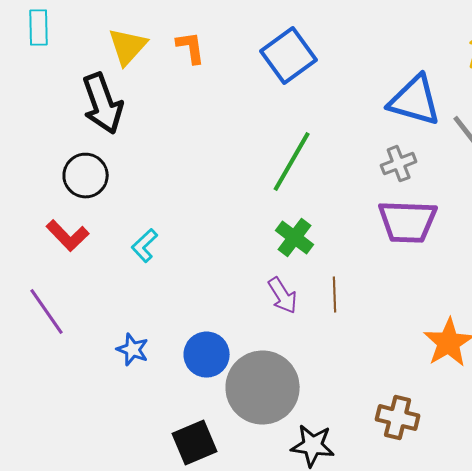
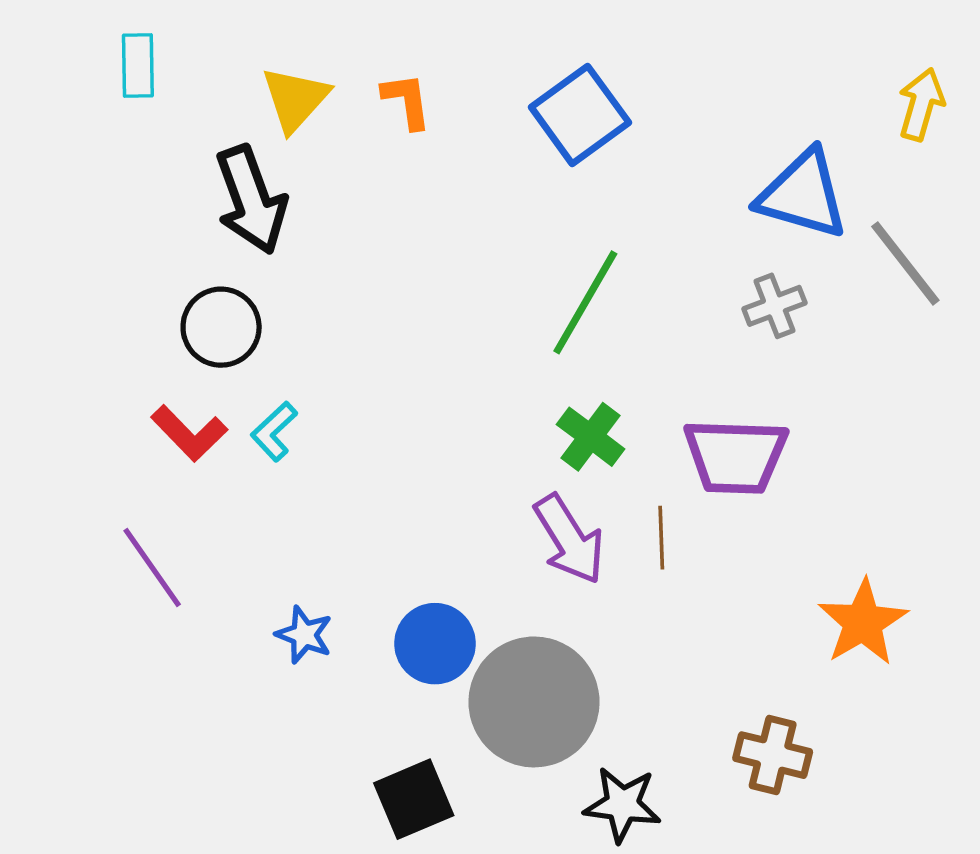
purple trapezoid: (408, 222) -> (736, 456), moved
cyan L-shape: (145, 246) -> (274, 431), moved
purple arrow: (283, 296) -> (569, 539), size x1.4

